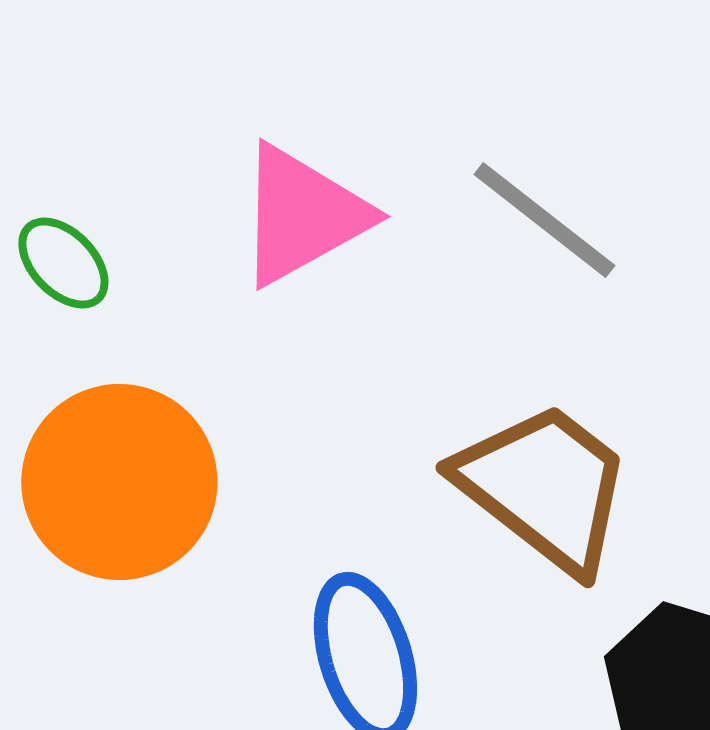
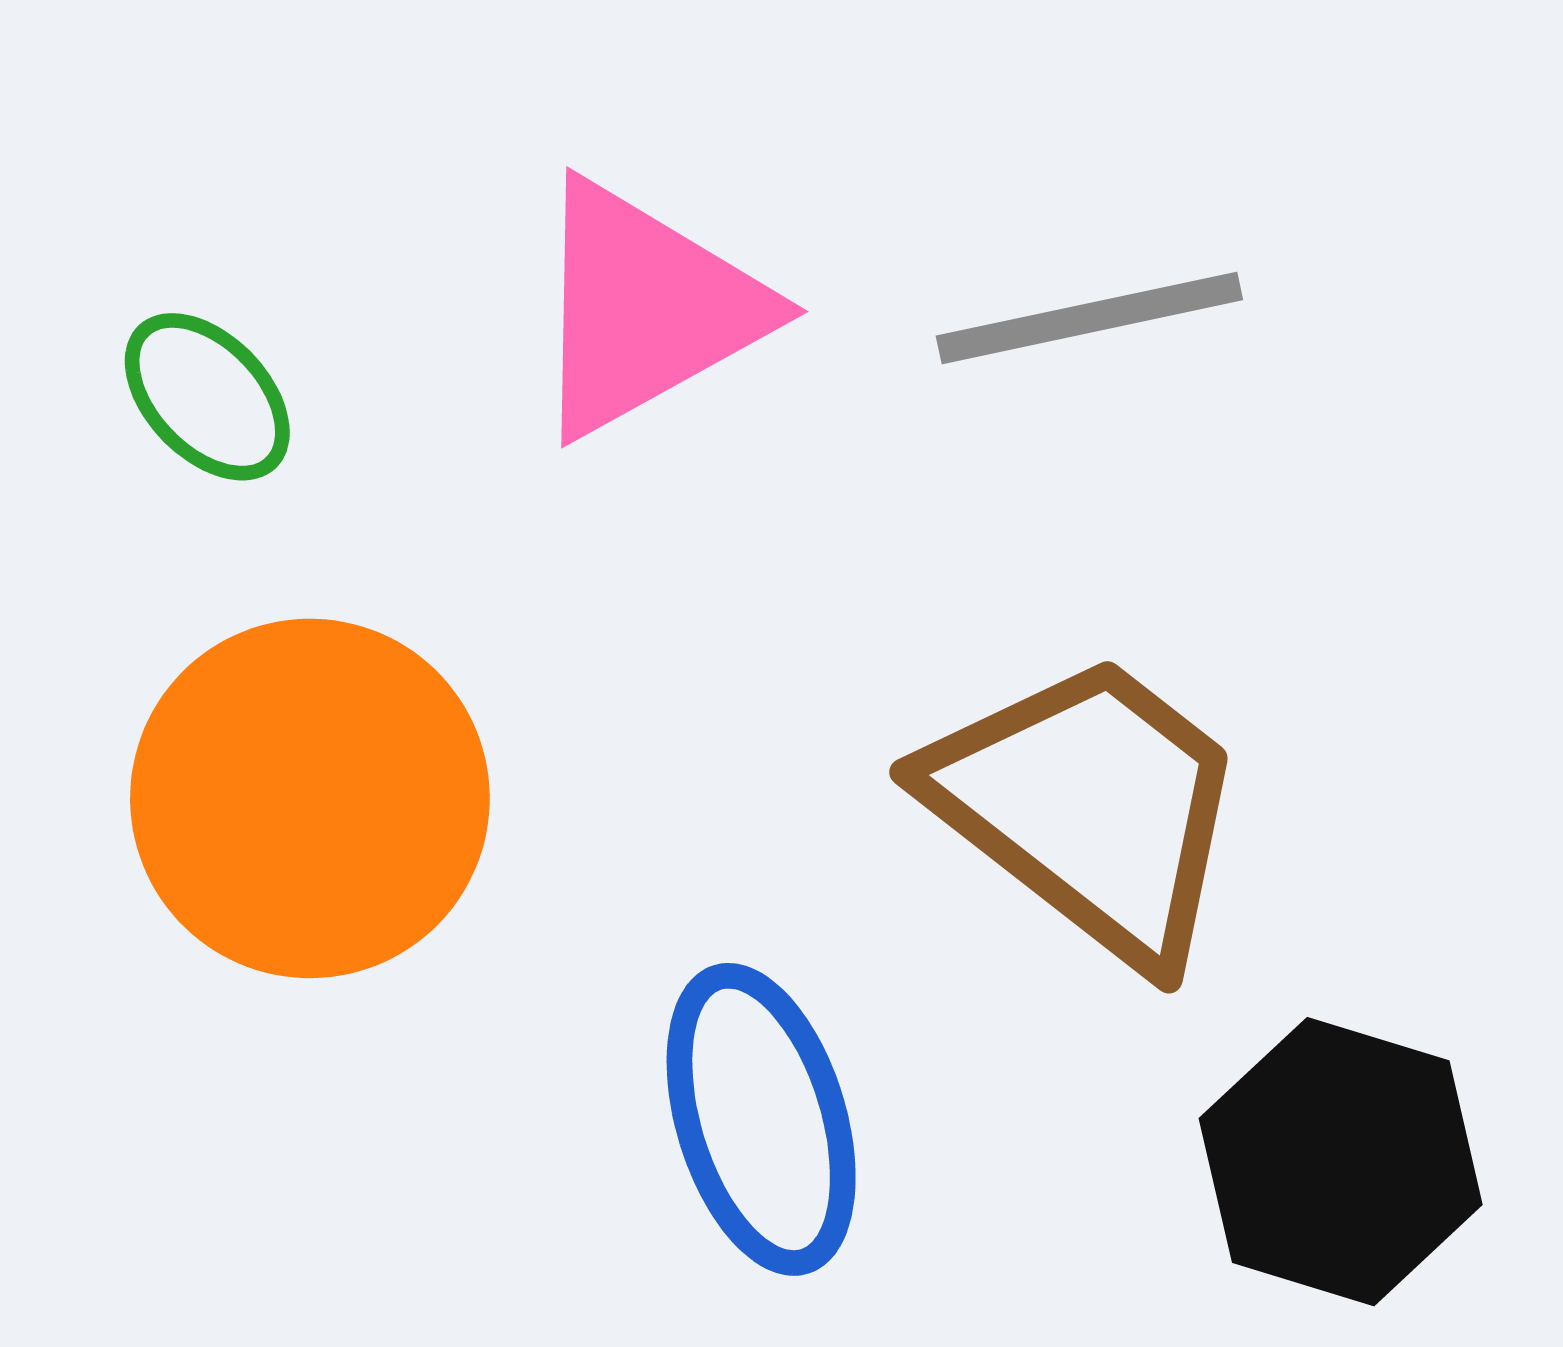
gray line: (544, 220) -> (1089, 318), turned -50

